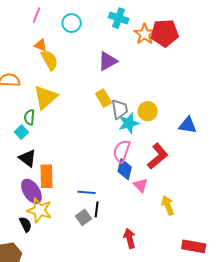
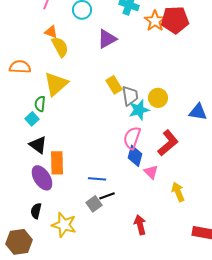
purple triangle: (108, 61) -> (107, 39), moved
black line: (97, 209) -> (107, 196), turned 63
yellow star: (39, 210) -> (64, 225), moved
black semicircle: (25, 224) -> (36, 211), turned -140

